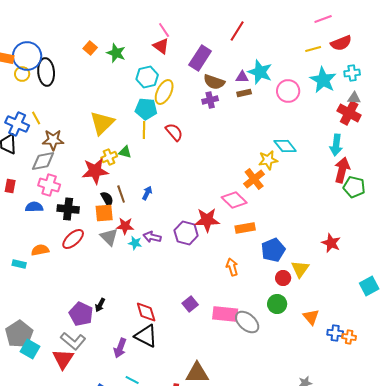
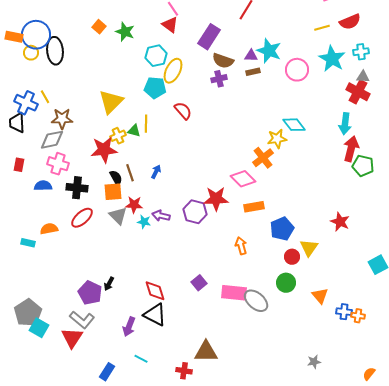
yellow line: (144, 130) -> (146, 124), moved

